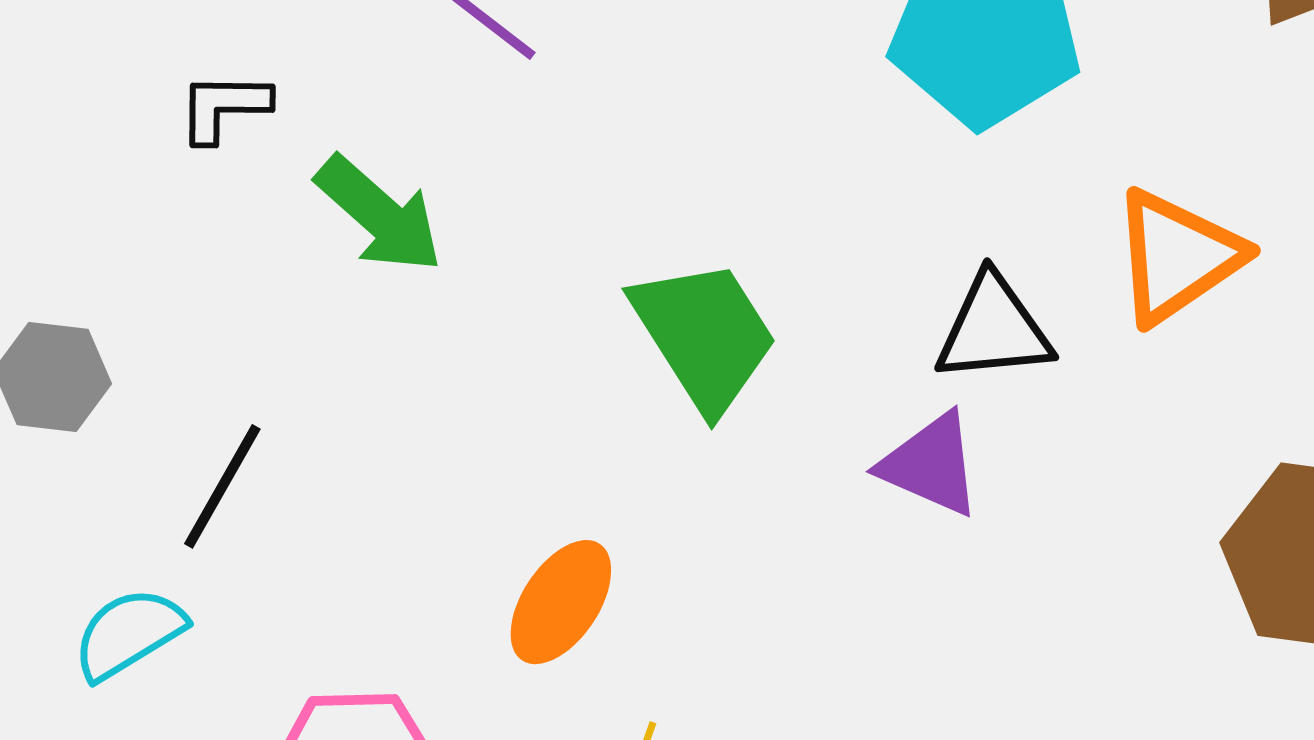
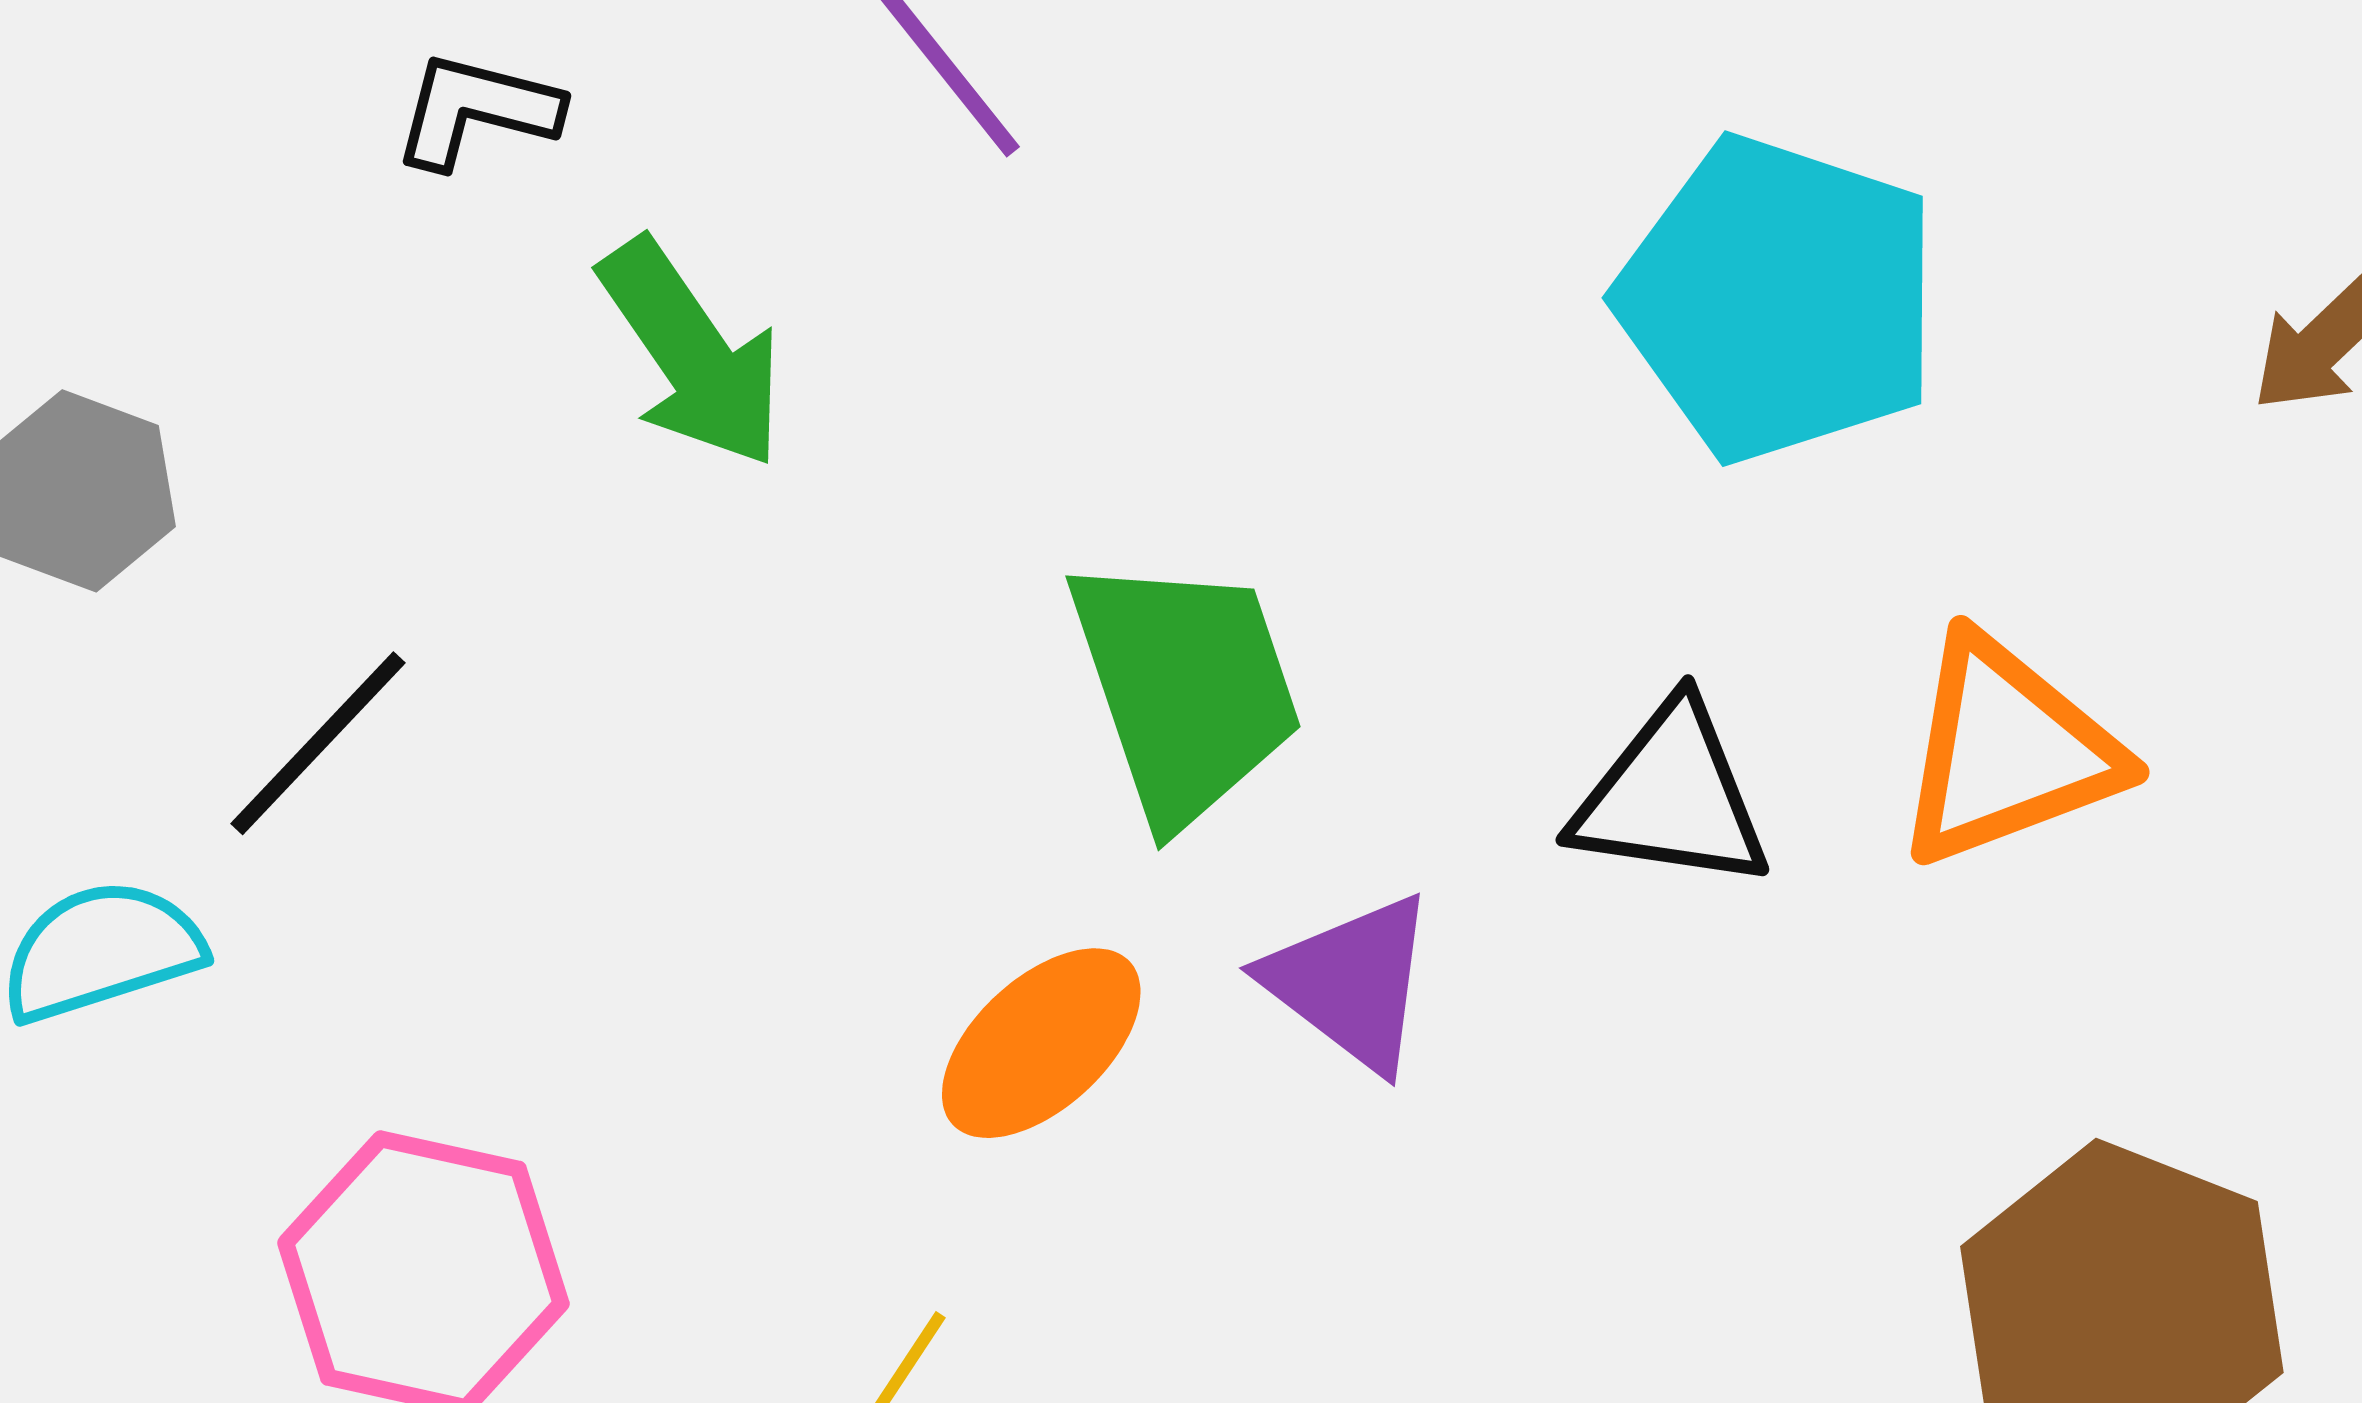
purple triangle: (931, 465) -> (1351, 983), moved
orange ellipse: (561, 602) -> (1041, 1043), moved

